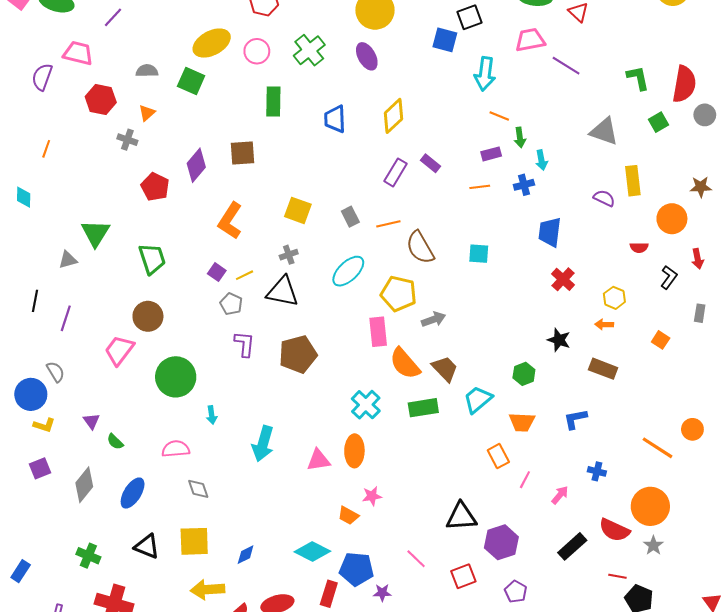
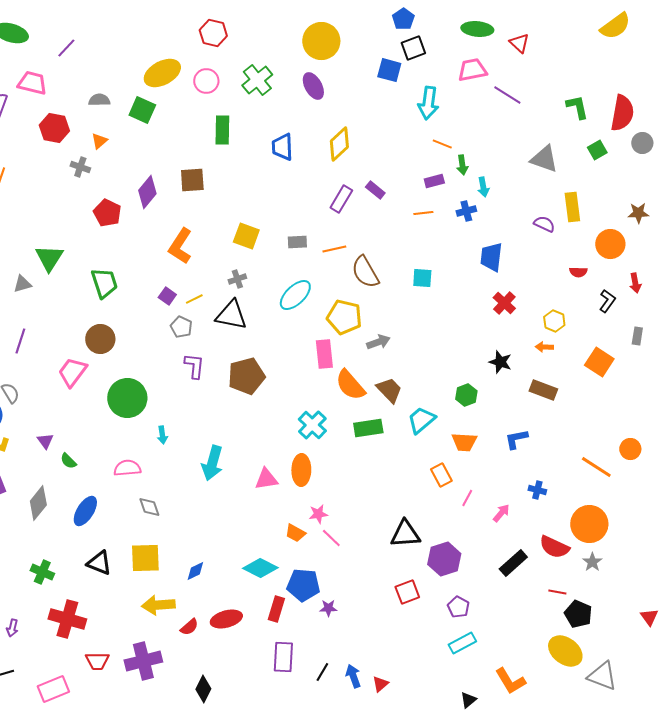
gray rectangle: (350, 217) -> (297, 242), turned -66
orange square: (661, 340) -> (599, 362), size x1.6
pink line: (416, 559) -> (331, 538), moved

